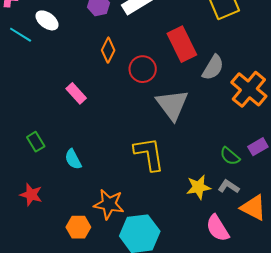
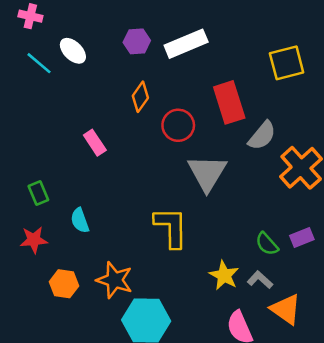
yellow star: (198, 187) -> (224, 275), turned 30
red star: (31, 195) -> (34, 240), moved, turned -30
orange hexagon: (78, 227) -> (64, 284), moved

